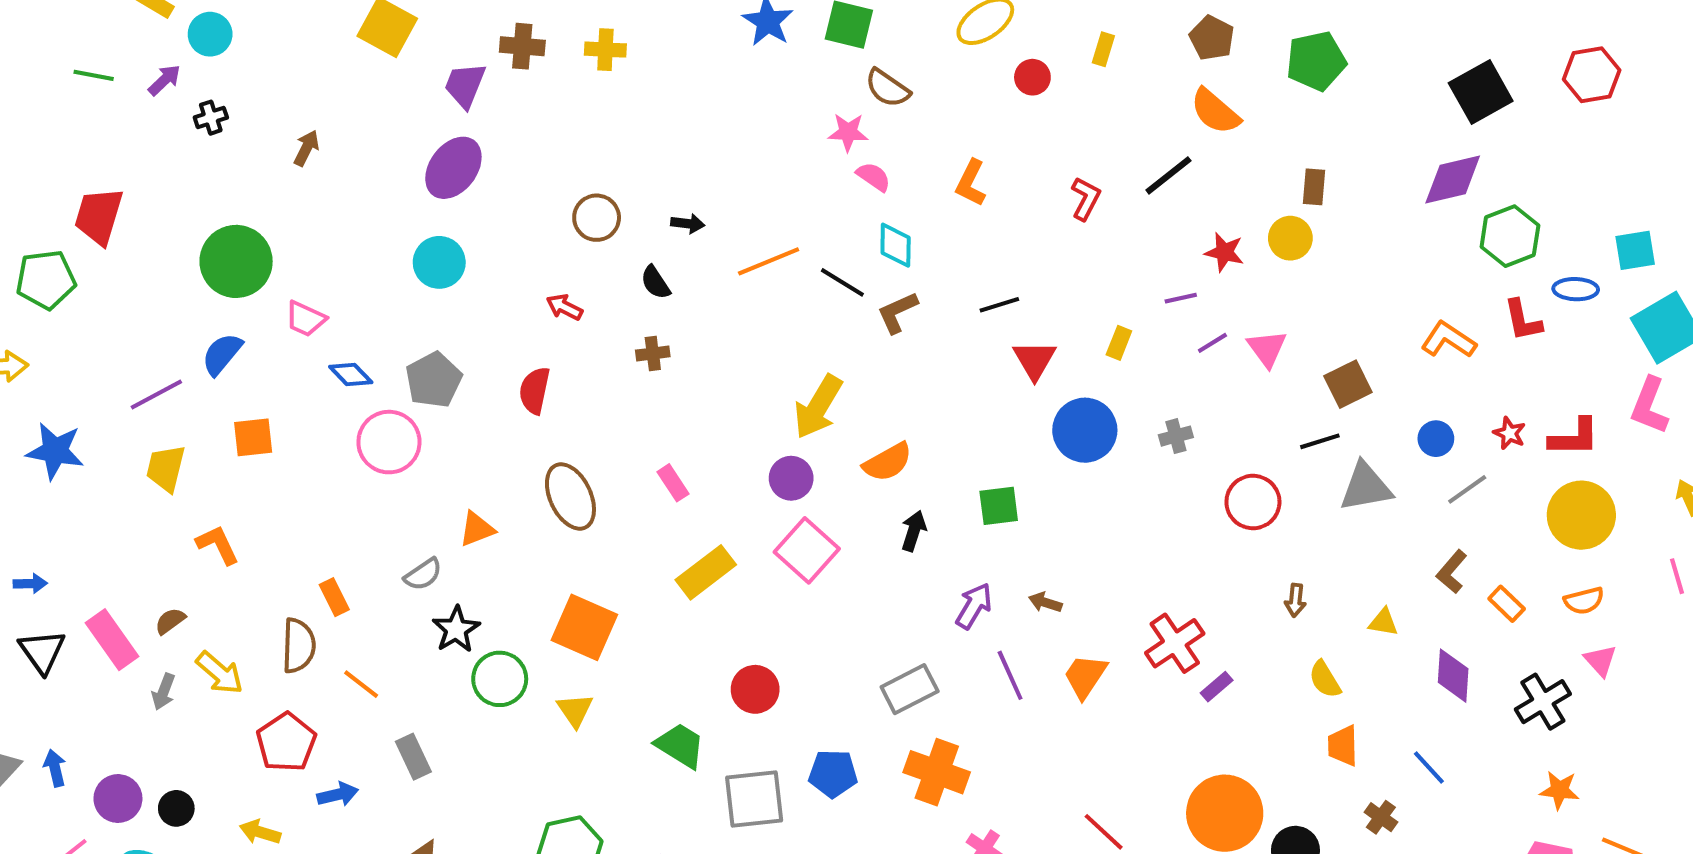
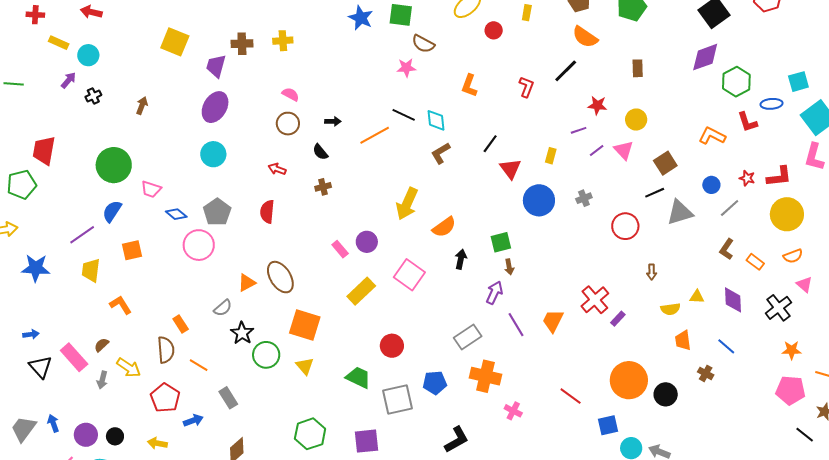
green line: (94, 75) -> (14, 84), moved
pink semicircle: (874, 177) -> (290, 94), moved
yellow circle: (1290, 238) -> (636, 120), moved
black line: (842, 282) -> (404, 115), moved
black line: (999, 305) -> (490, 144), turned -30
purple circle: (791, 478) -> (367, 242), moved
brown ellipse: (570, 496) -> (280, 277), moved
brown arrow: (1045, 602) -> (509, 267), moved, turned -112
yellow triangle: (1383, 622) -> (697, 297), moved
yellow semicircle: (1325, 679) -> (670, 309), turned -60

